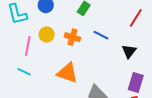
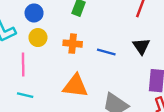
yellow circle: (47, 34) -> (38, 38), moved
blue line: (101, 35) -> (106, 52), moved

